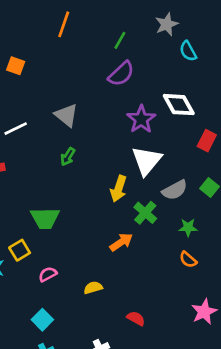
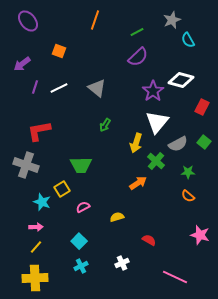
green line: (120, 40) -> (137, 32), turned 32
white diamond: (179, 105) -> (181, 80), turned -45
white line: (16, 129) -> (59, 88), moved
green arrow: (68, 157) -> (105, 125), moved
pink star: (204, 312) -> (200, 235), turned -30

